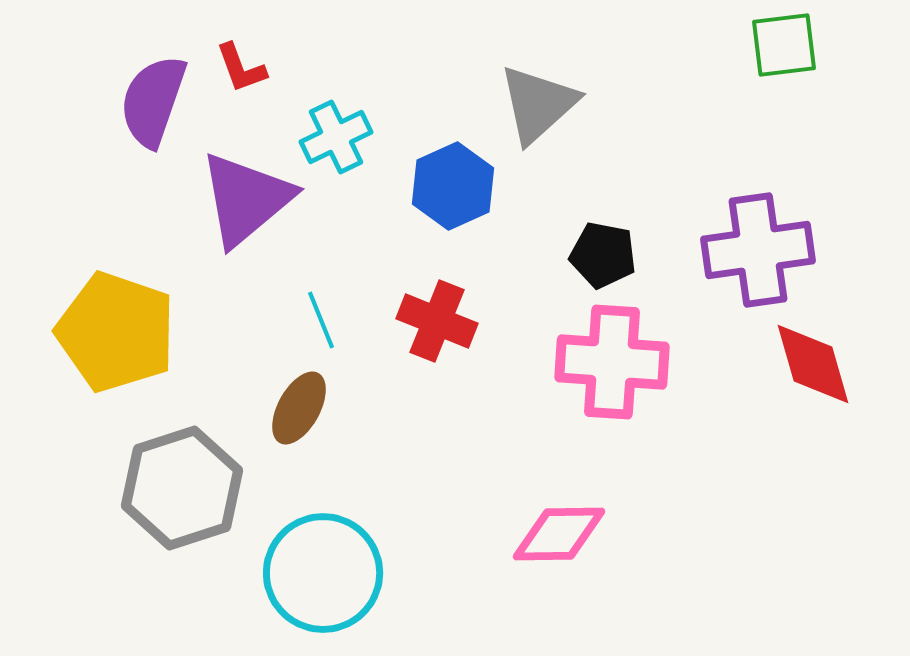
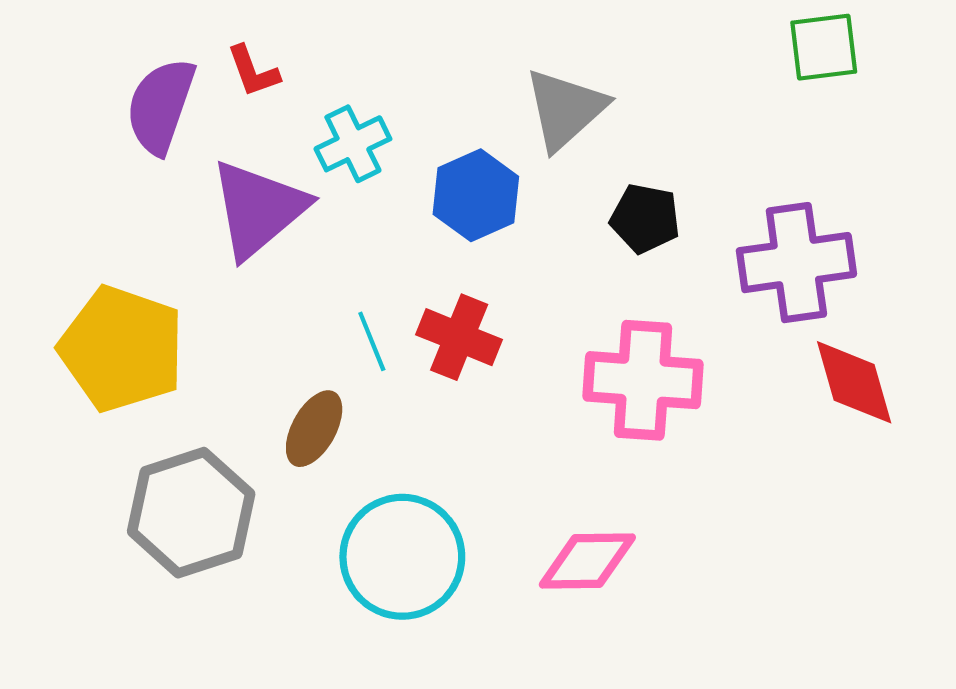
black pentagon: (603, 255) -> (645, 218), moved
cyan line: (321, 320) -> (372, 341), moved
cyan circle: (323, 573) -> (402, 557), moved

